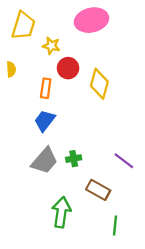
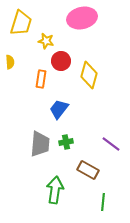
blue trapezoid: (45, 121) -> (59, 109), moved
gray trapezoid: (45, 161) -> (40, 144), turned -36

